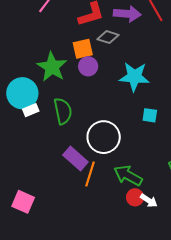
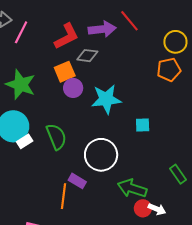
green star: (52, 67) -> (21, 85), moved
cyan star: (134, 77) -> (106, 99), moved
purple rectangle: (75, 159) -> (77, 181), size x0.7
orange line: (90, 174) -> (64, 196), moved

